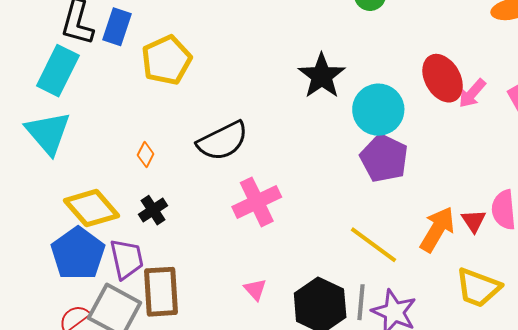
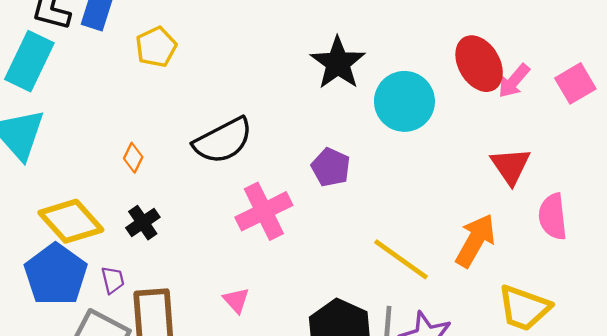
yellow pentagon: (166, 60) -> (156, 47), size x0.7
purple pentagon: (384, 158) -> (331, 167), moved, size x0.7
red triangle: (474, 221) -> (511, 166), moved, size x1.4
purple trapezoid: (127, 259) -> (113, 280), size x0.6
pink triangle: (255, 289) -> (236, 300), moved

